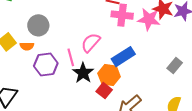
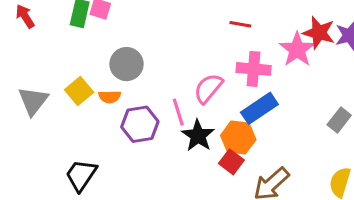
pink cross: (122, 15) -> (254, 69), moved
pink star: (149, 19) -> (297, 49), turned 30

